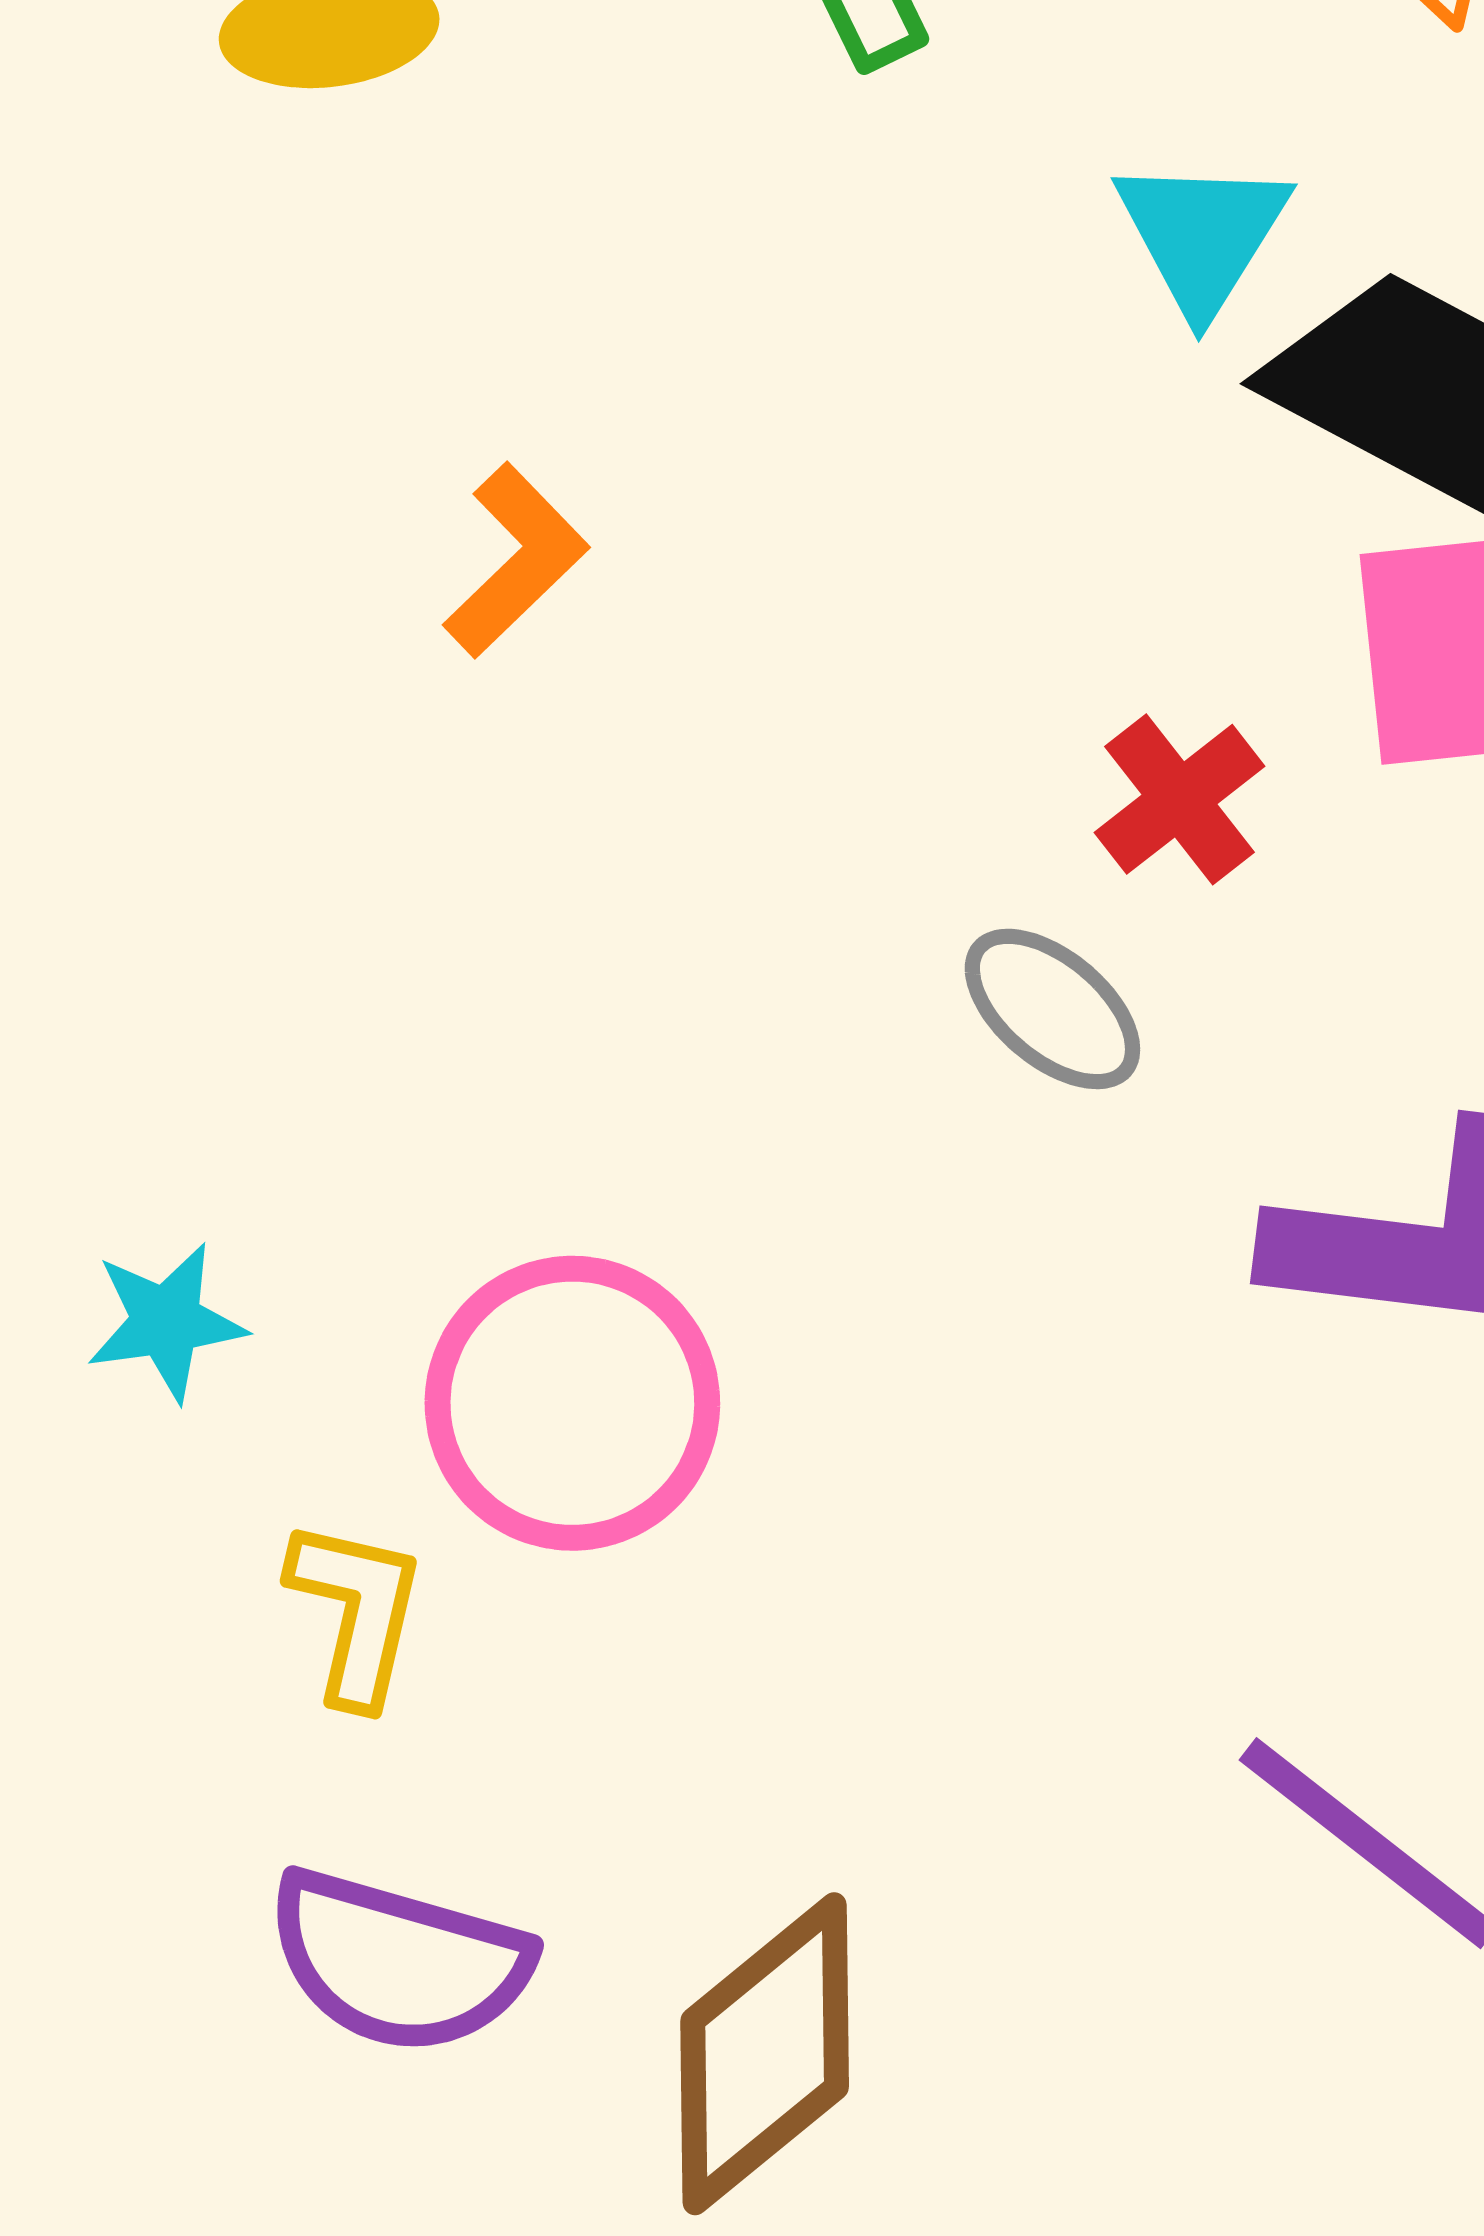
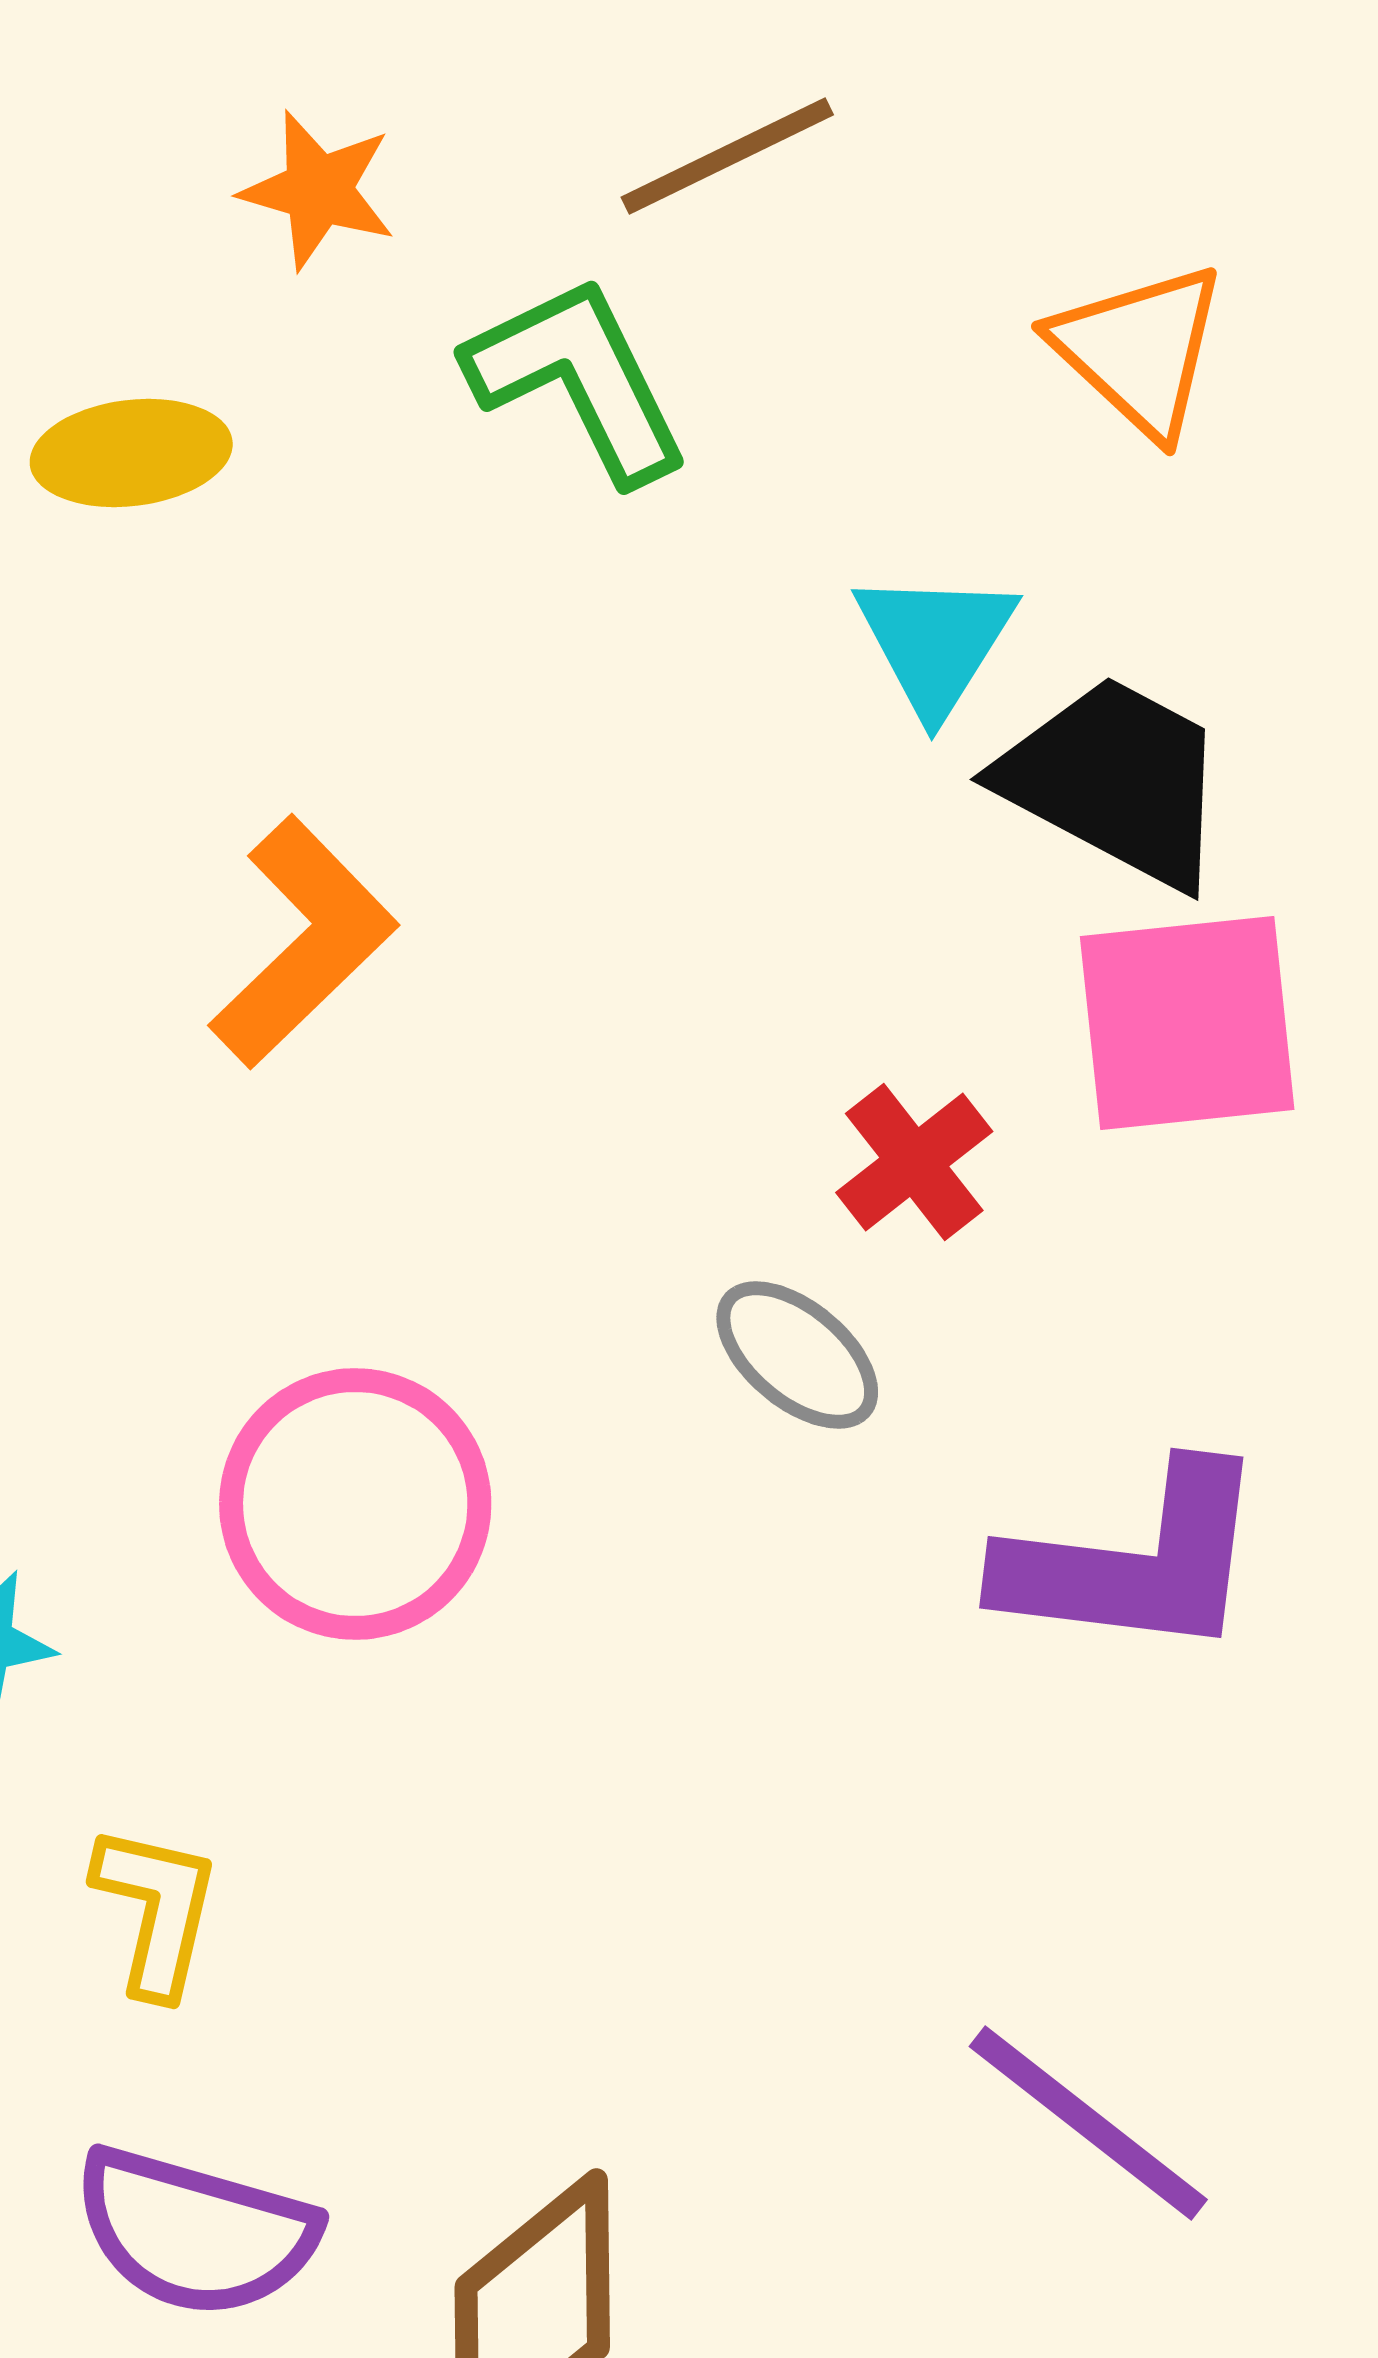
orange L-shape: (516, 560) -> (303, 942), size x1.4
pink circle: (572, 1403) -> (355, 1504), moved

